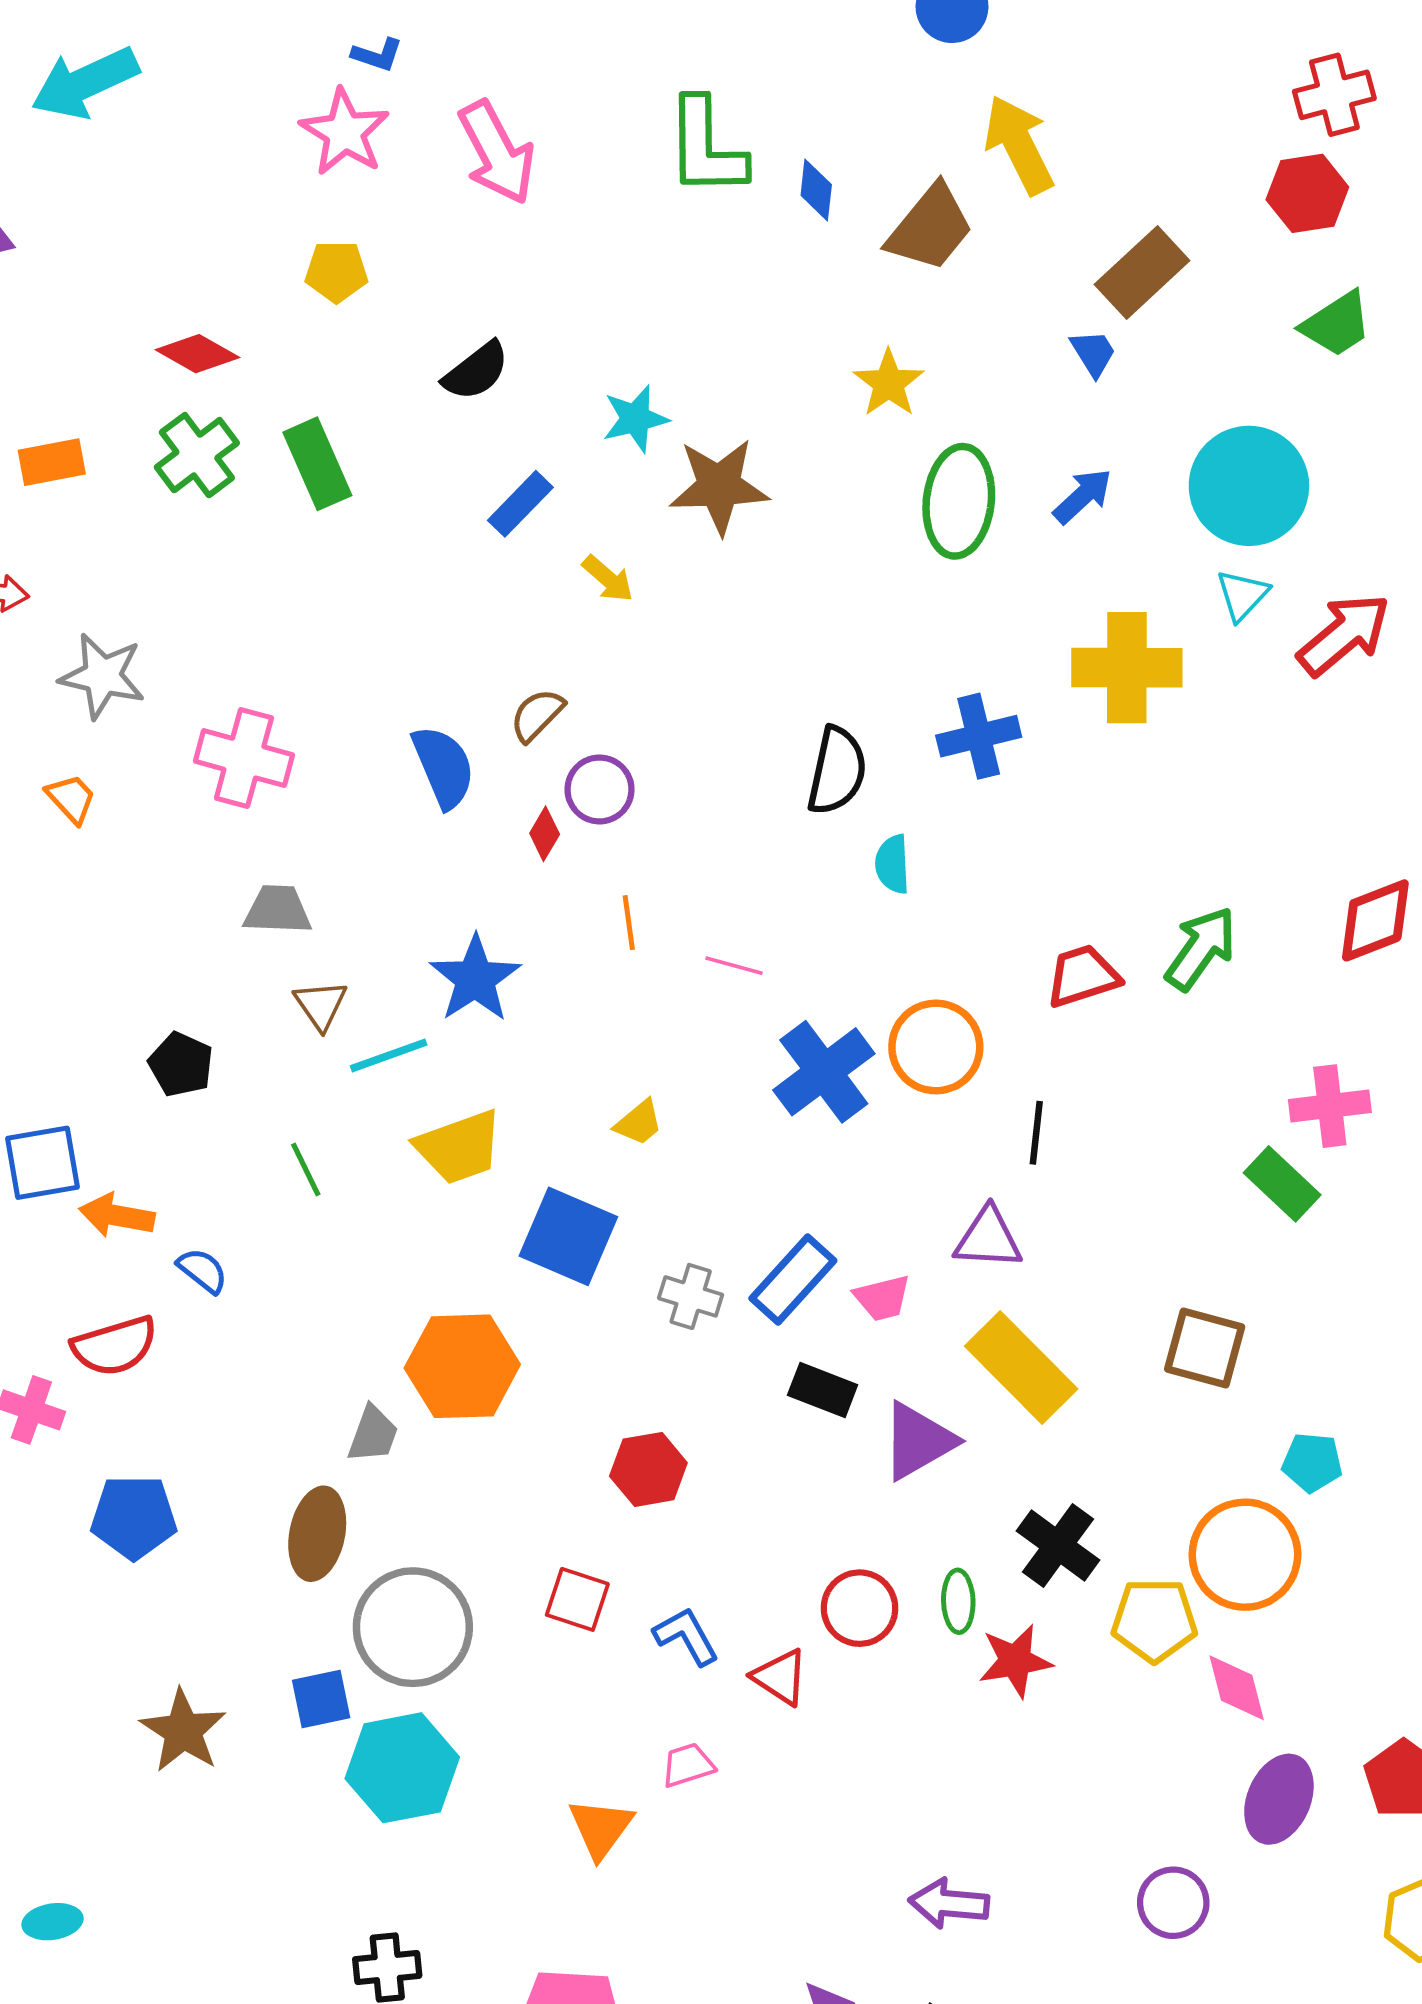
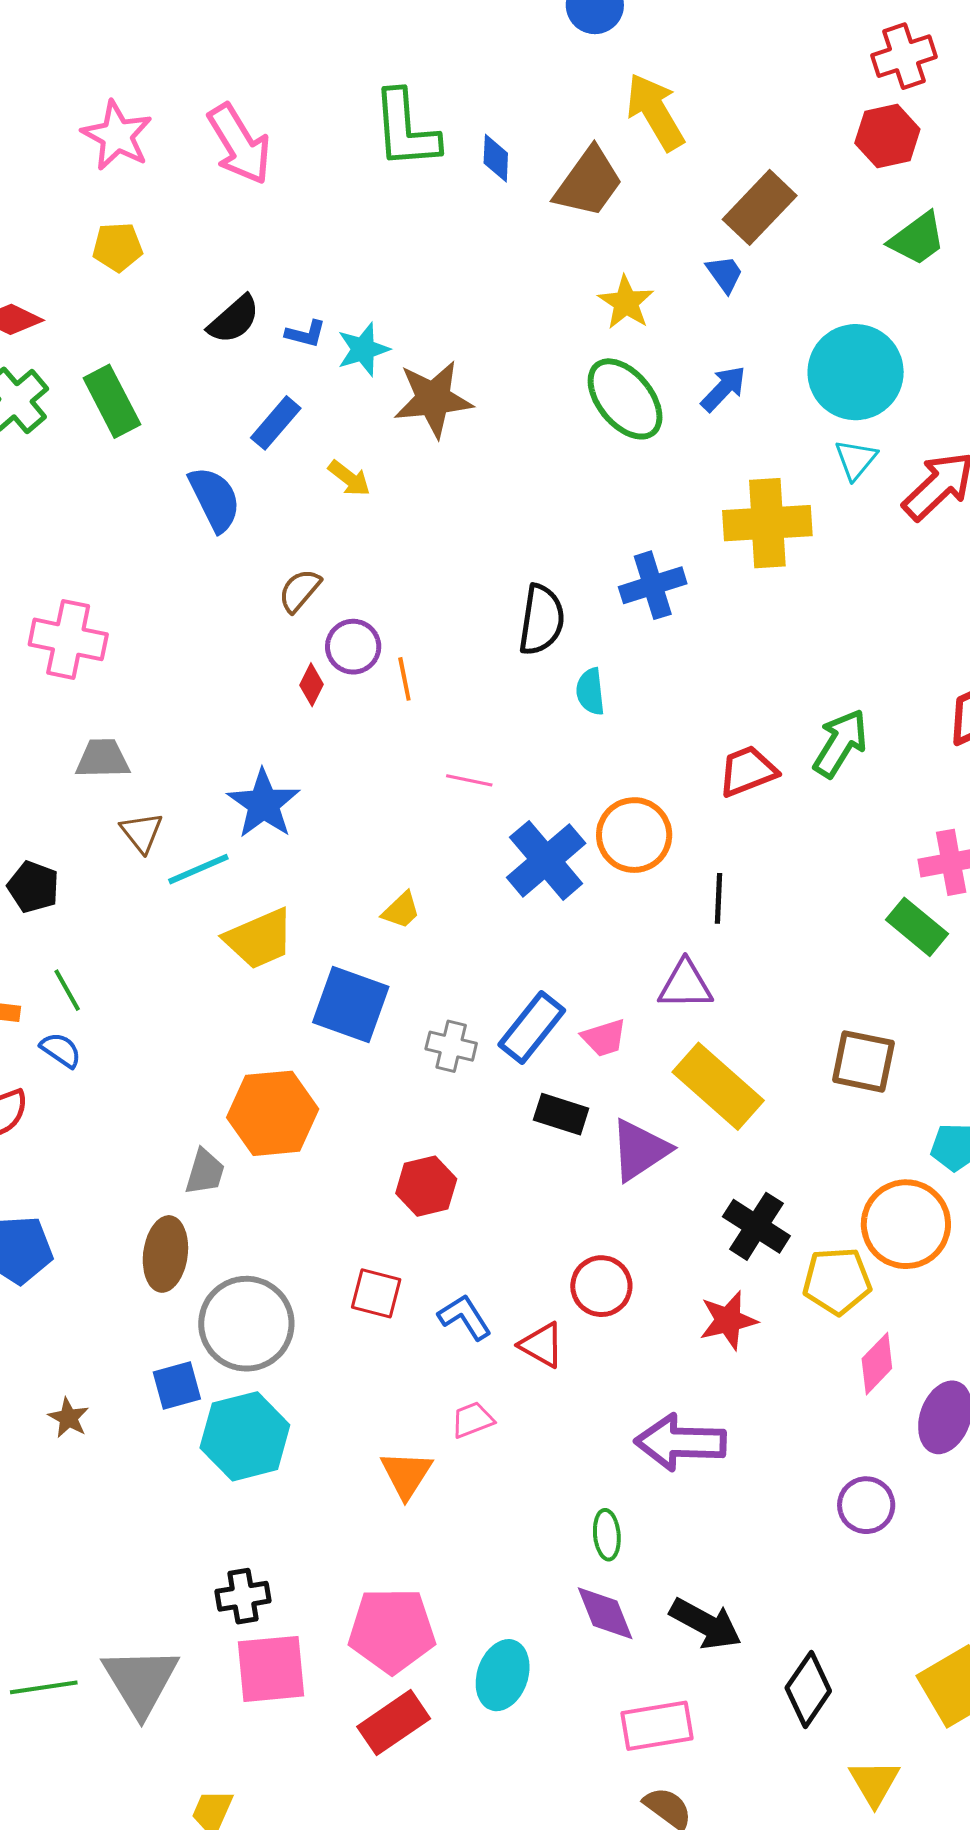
blue L-shape: (377, 55) -> (305, 334), moved
yellow star: (889, 383) -> (626, 302), moved
green ellipse: (959, 501) -> (625, 399), turned -42
blue semicircle: (443, 767) -> (215, 499), moved
orange line: (629, 923) -> (404, 679), moved
green line: (306, 1170) -> (67, 990), moved
green ellipse: (958, 1601) -> (607, 1535), moved
pink diamond: (1237, 1688) -> (877, 1364), moved, turned 62
brown star: (183, 1731) -> (68, 1418), size x0.6
purple arrow: (949, 1903) -> (680, 1442), moved, size x1.4

